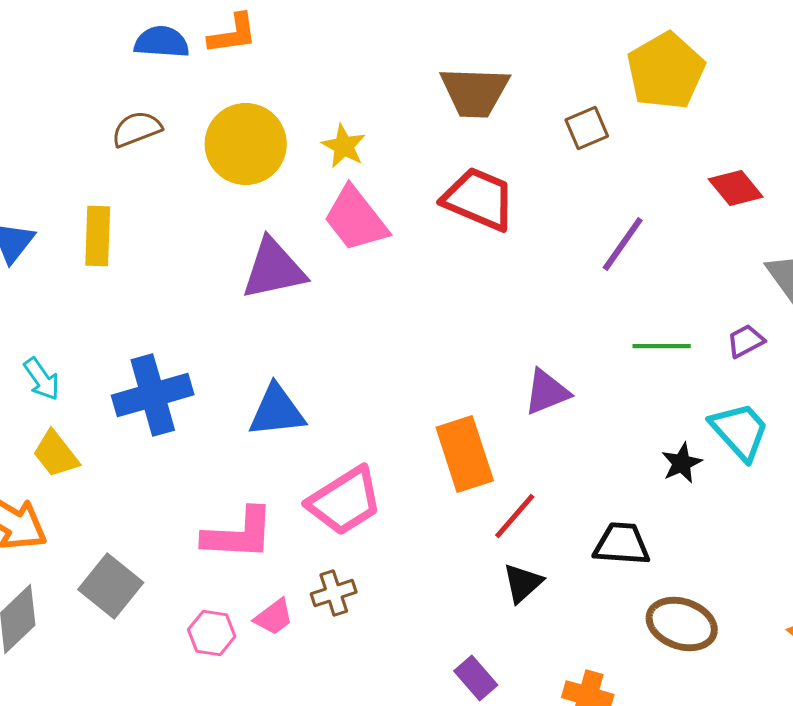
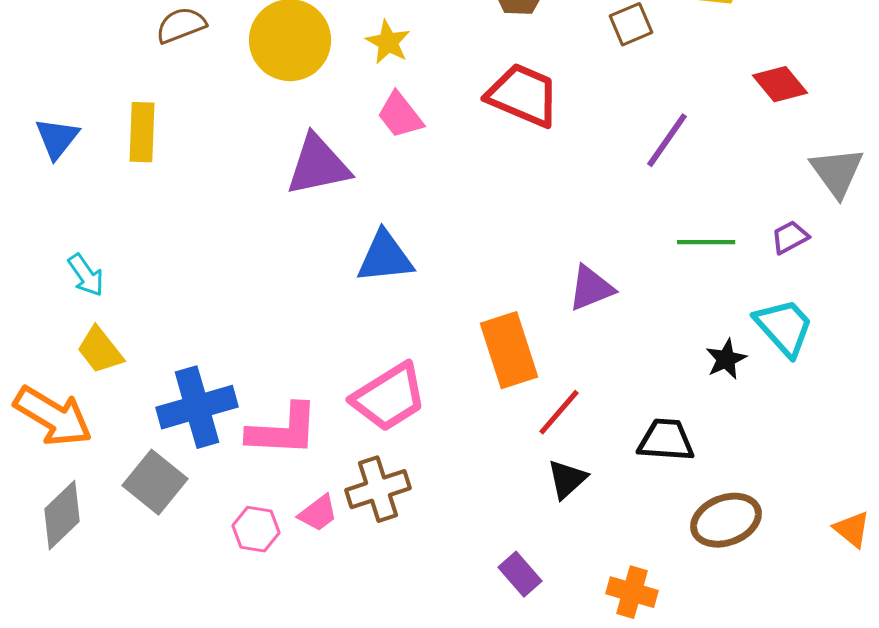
pink trapezoid: (356, 219) -> (400, 115), size x0.7
blue cross: (153, 395) -> (197, 407), moved
blue triangle: (277, 411) -> (385, 257), moved
brown cross: (334, 593) -> (378, 489), size x1.4
brown ellipse: (682, 624) -> (726, 520), turned -40

